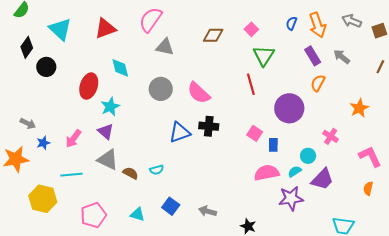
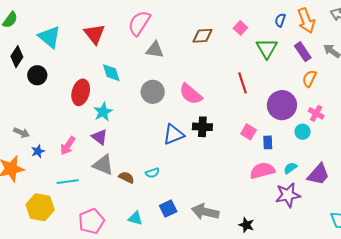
red triangle: (105, 28) -> (94, 34), turned -45
green triangle: (264, 56) -> (267, 48), moved
pink cross: (331, 136) -> (316, 113), moved
cyan circle: (308, 156) -> (303, 132), moved
blue square: (171, 206) -> (168, 209), turned 30
gray arrow: (208, 211) -> (205, 212), size x1.5

